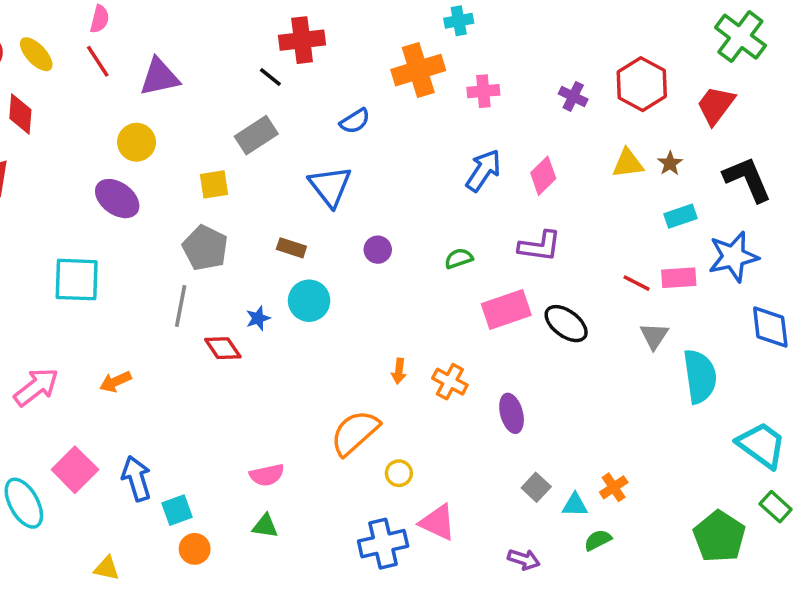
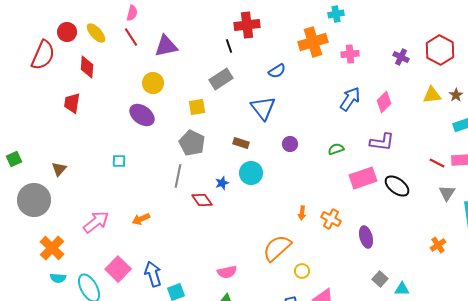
black line: (270, 77) -> (229, 46), turned 32
cyan square: (77, 280) -> (119, 161), size x0.5
orange cross: (614, 487) -> (438, 245), moved

